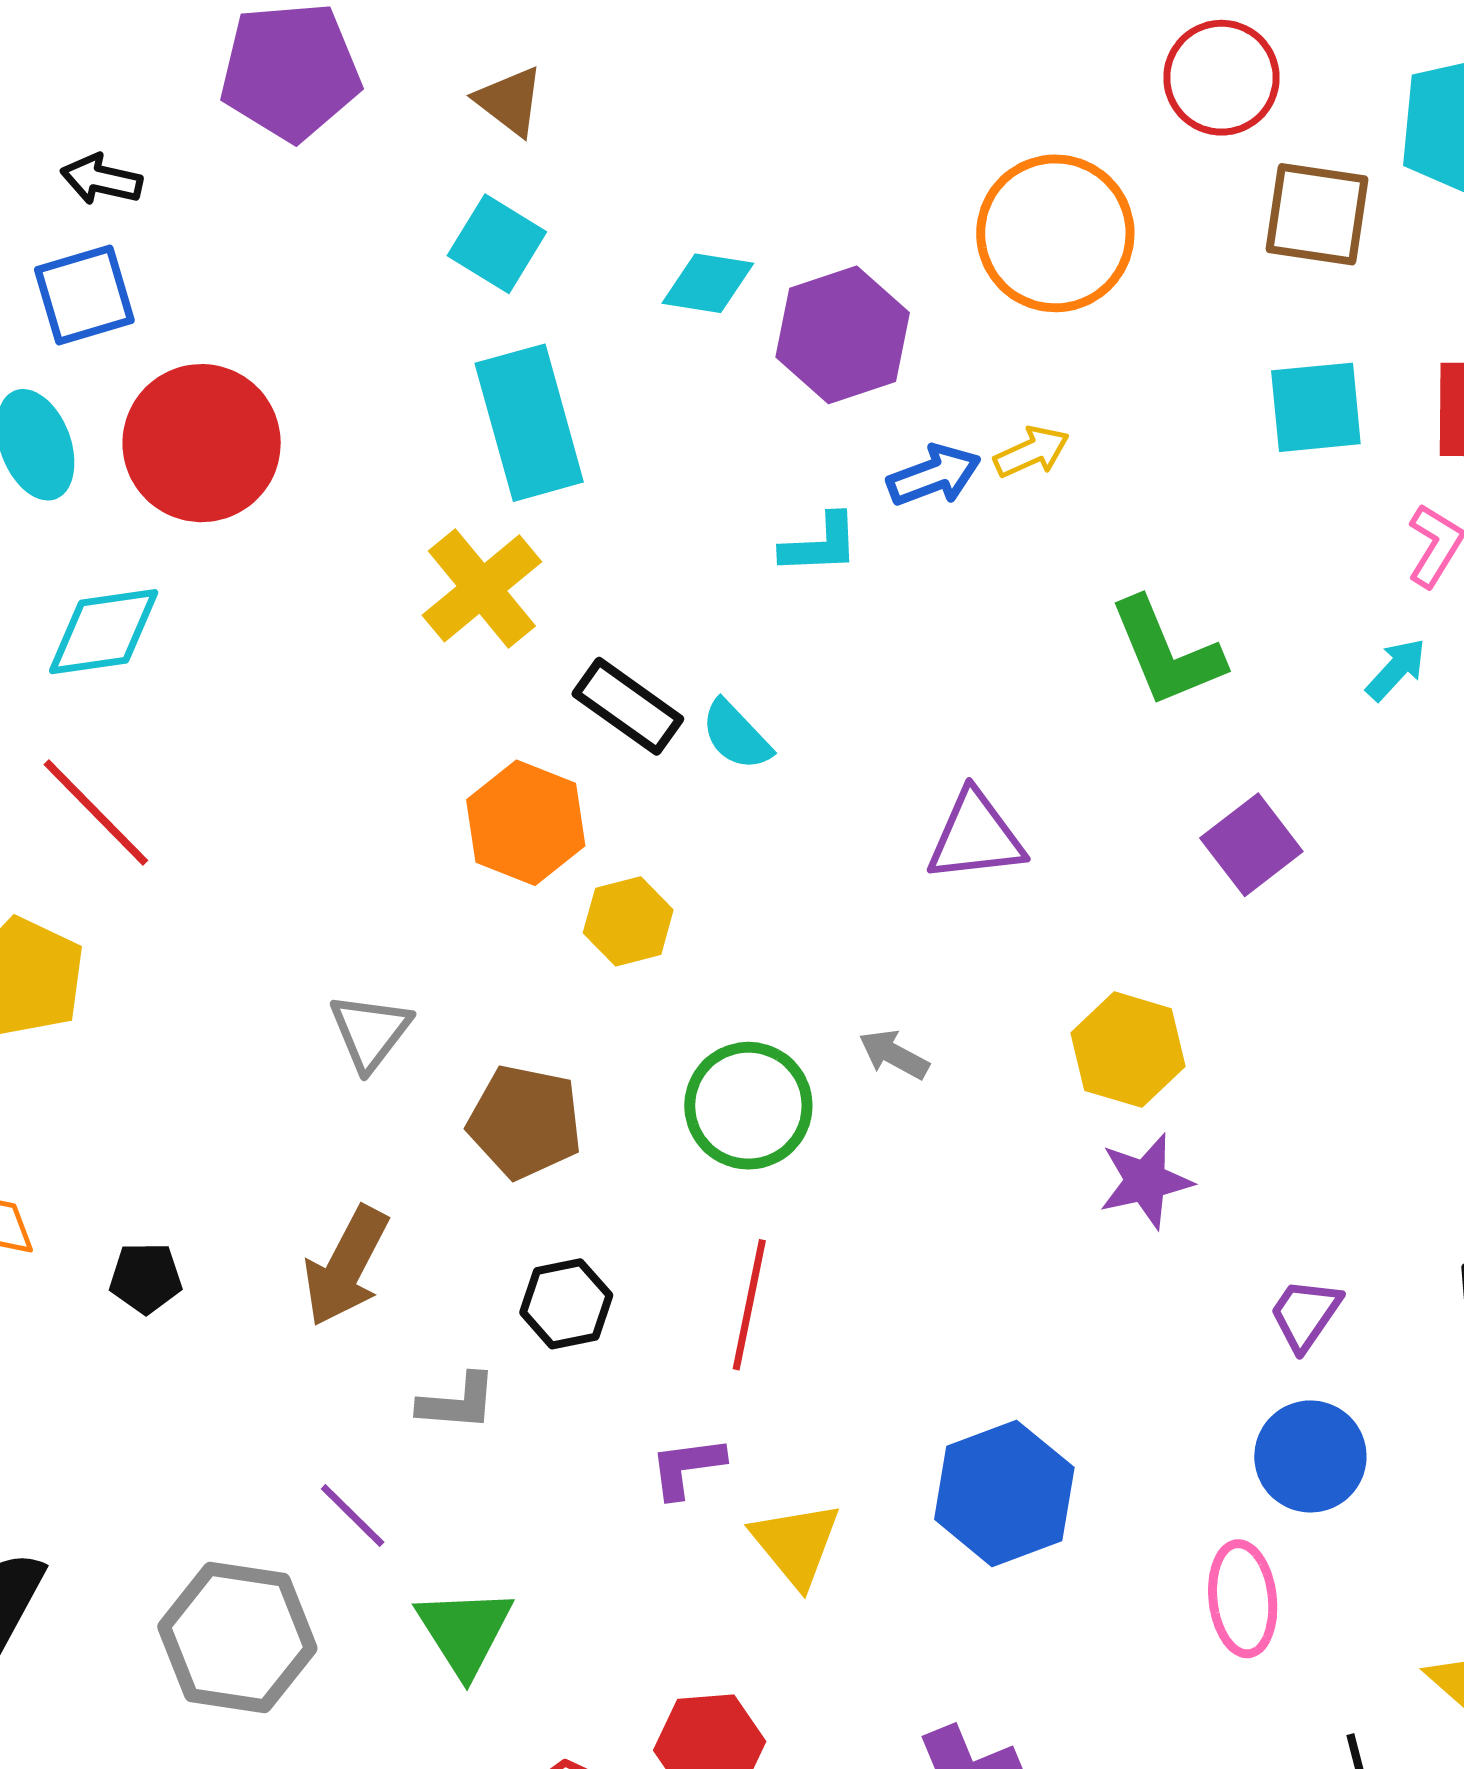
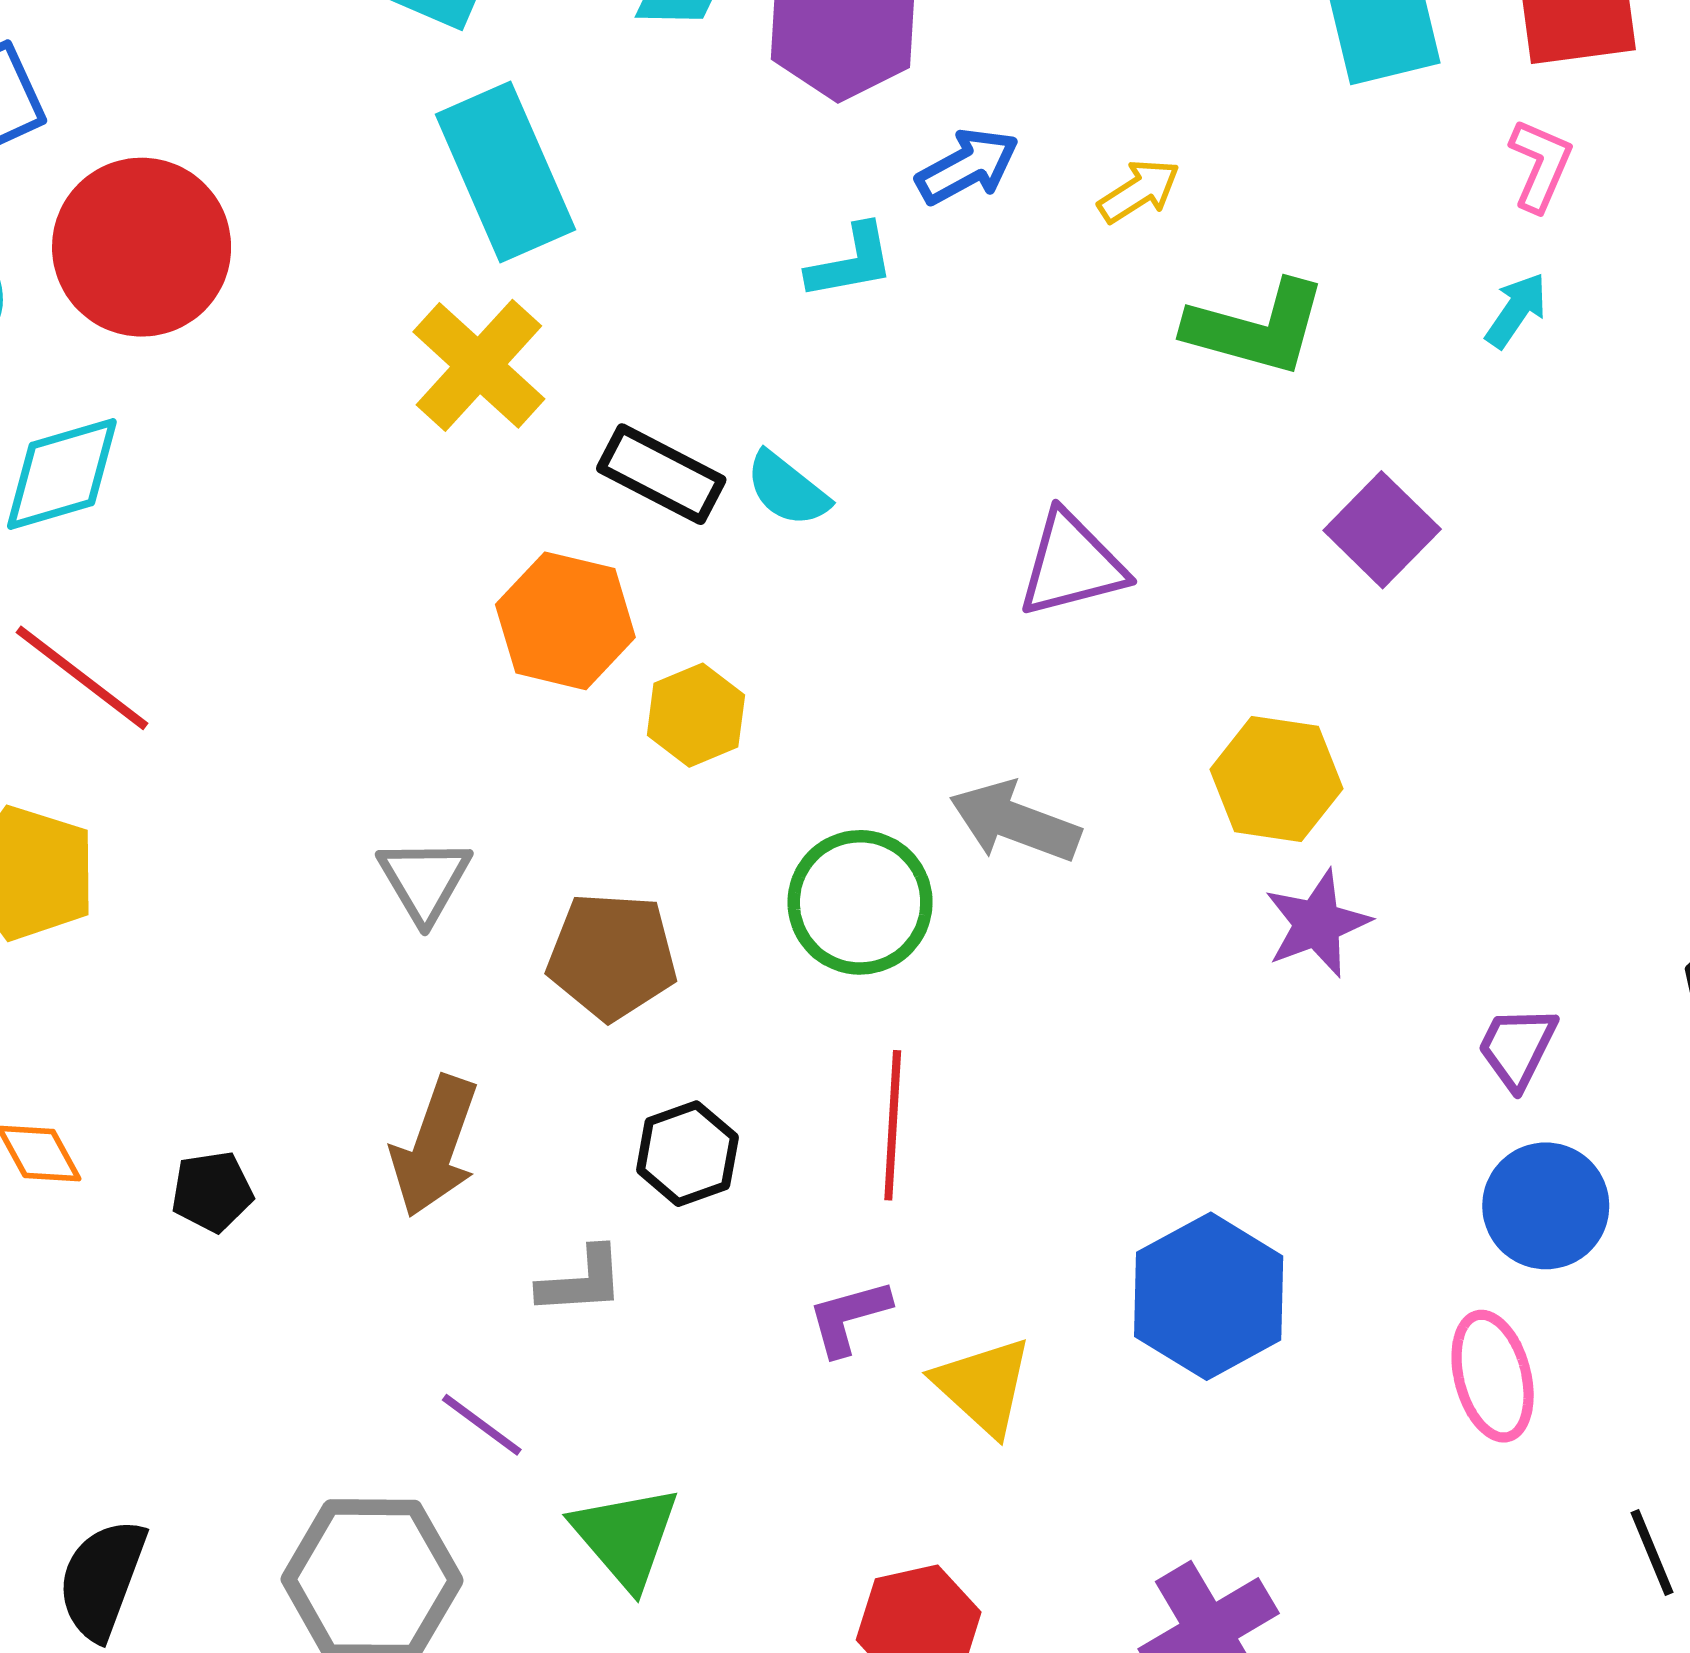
yellow arrow: (1032, 452) -> (1139, 191), moved
green L-shape: (1166, 652) -> (1256, 328), turned -44
gray arrow: (894, 1054) -> (1015, 822), size x1.6

